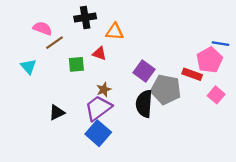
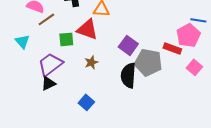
red triangle: (99, 53) -> (87, 29), size x1.6
purple trapezoid: (98, 108) -> (50, 64), moved
blue square: (98, 133) -> (86, 102), size x0.7

